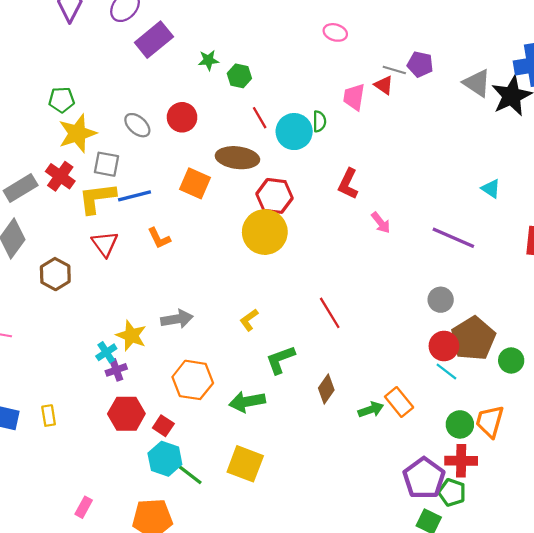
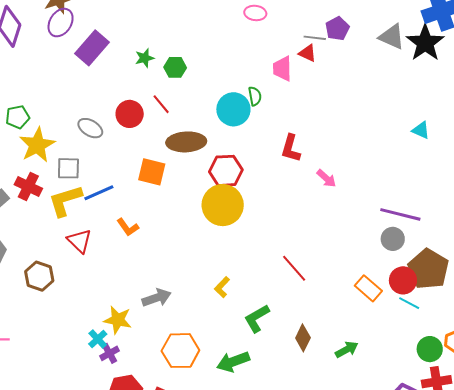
purple pentagon: (420, 64) -> (337, 29), turned -30
red line: (260, 118) -> (161, 104), moved
purple line: (453, 238) -> (400, 214), moved
orange rectangle: (399, 402) -> (368, 288), moved

